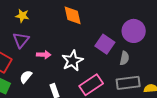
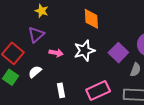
white star: (72, 61) -> (84, 51), moved

